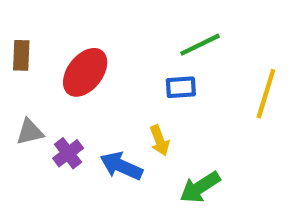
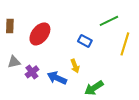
green line: (200, 45) -> (109, 21), moved
blue rectangle: (181, 87) -> (85, 41), turned 32

